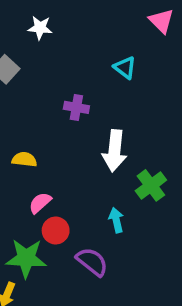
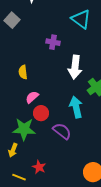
cyan triangle: (125, 68) -> (81, 19), size x1.5
yellow semicircle: (24, 159) -> (23, 72), turned -104
cyan arrow: (116, 220) -> (76, 107), size x1.5

